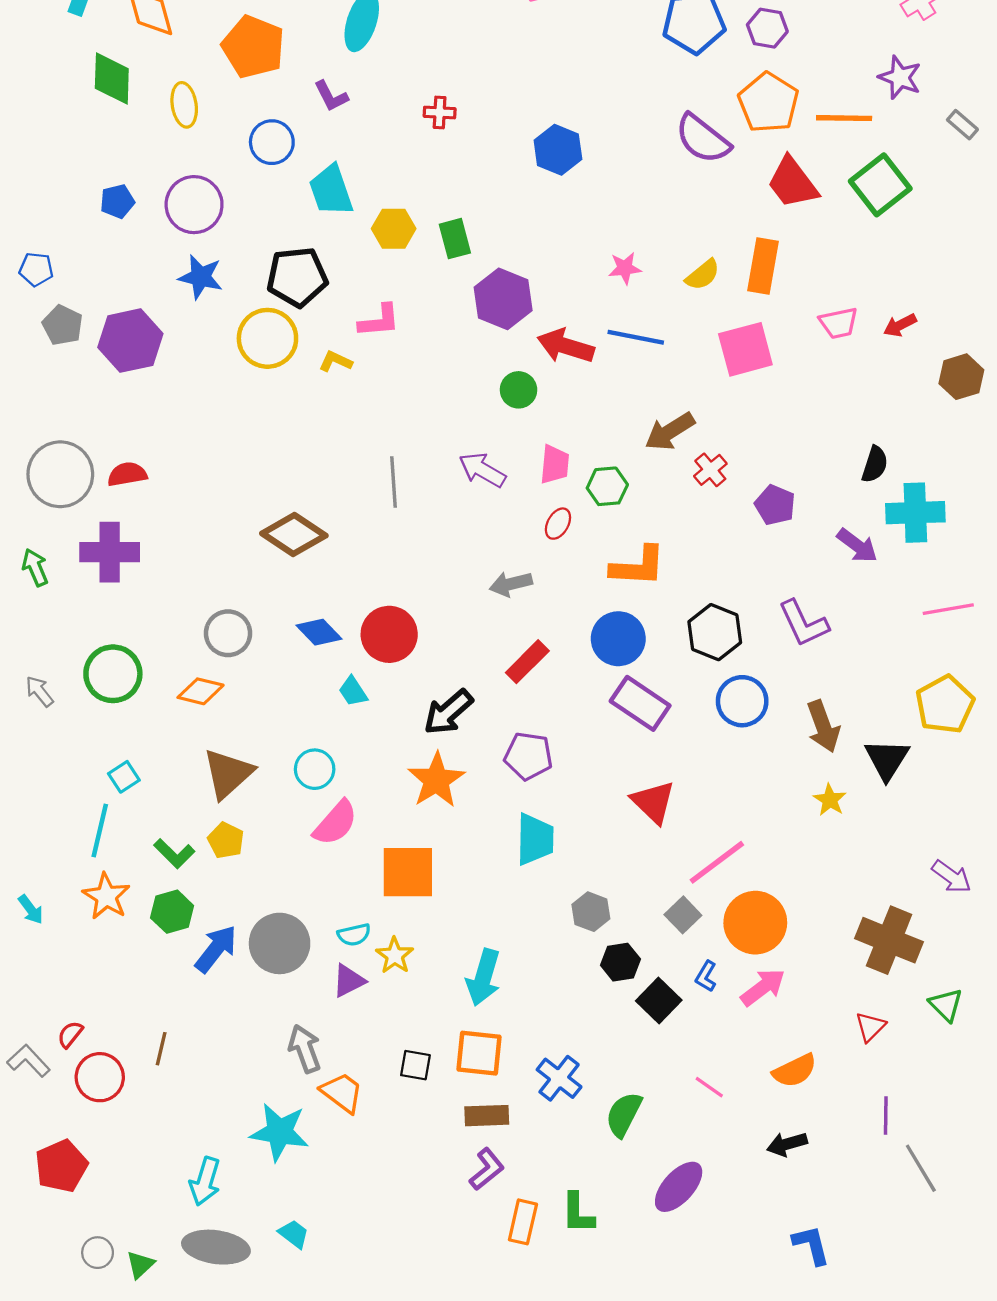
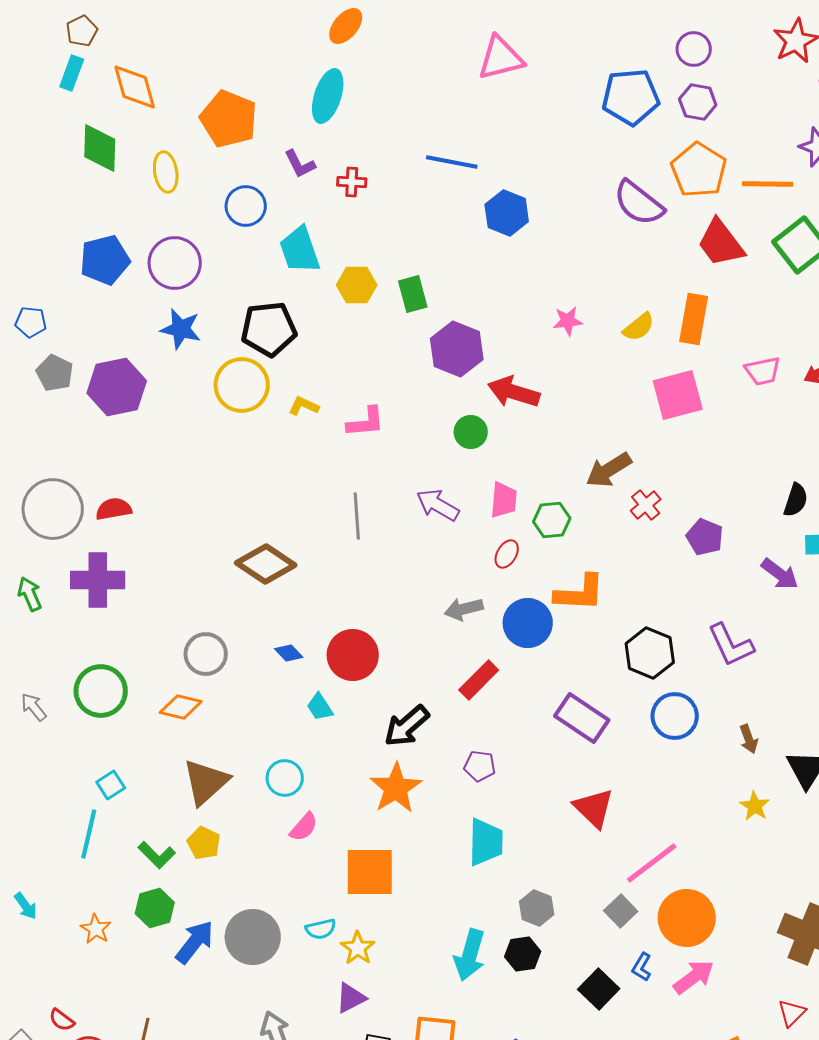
red cross: (440, 113) -> (352, 182), moved
blue pentagon: (117, 201) -> (105, 260), size x1.6
pink L-shape: (379, 321) -> (366, 422), moved
blue line: (636, 337) -> (452, 162), moved
blue diamond: (319, 632) -> (289, 653), size x0.7
blue circle: (618, 639) -> (528, 623), moved
brown arrow: (823, 726) -> (749, 739), size x0.6
purple pentagon: (528, 756) -> (480, 766), size x0.7
pink semicircle: (335, 823) -> (304, 827), size x0.7
orange star: (106, 896) -> (96, 929), moved, size x0.7
black hexagon: (620, 962) -> (523, 954), moved
cyan arrow: (483, 977) -> (470, 955), moved
purple triangle: (349, 981) -> (351, 998), moved
red semicircle: (70, 1034) -> (62, 1020), turned -92

